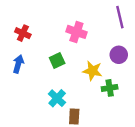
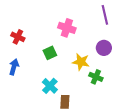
red cross: (23, 33) -> (18, 37), moved
blue arrow: (18, 64) -> (14, 67), moved
green cross: (110, 88) -> (96, 77), turned 32

